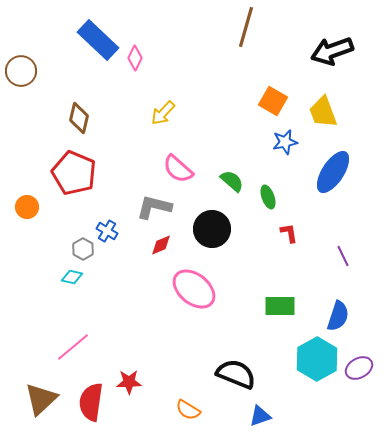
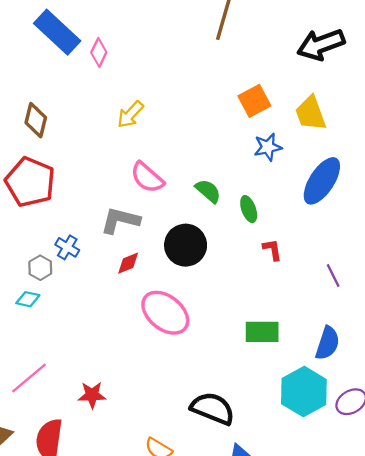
orange square: (273, 101) -> (254, 101), turned 32
red star: (129, 382) -> (92, 395), moved

